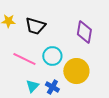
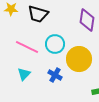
cyan triangle: (32, 86) -> (24, 74), moved

